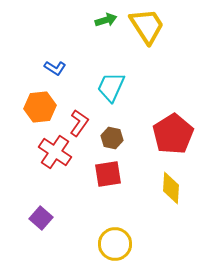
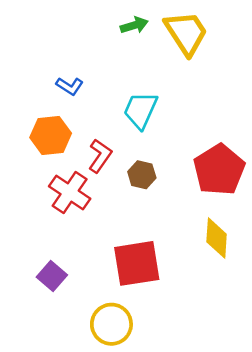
red square: (108, 174) -> (137, 263), moved, size x1.4
yellow circle: (115, 244) -> (111, 324), moved

